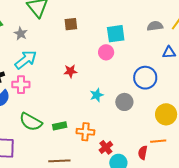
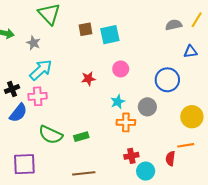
cyan square: (116, 34) -> (110, 35), moved
pink circle: (106, 52) -> (121, 69), moved
orange cross: (85, 132) -> (126, 122), moved
red cross: (106, 147) -> (131, 156), turned 32

